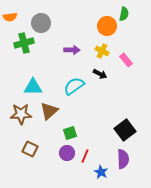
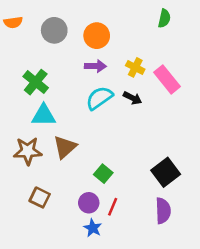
orange circle: (107, 26) -> (97, 36), moved
green cross: (24, 43) -> (36, 82), moved, turned -36
pink rectangle: (126, 60) -> (167, 79), size x1.5
cyan semicircle: (74, 86) -> (99, 98), moved
green square: (70, 133) -> (103, 174), moved, turned -32
blue star: (101, 172) -> (93, 228), moved

